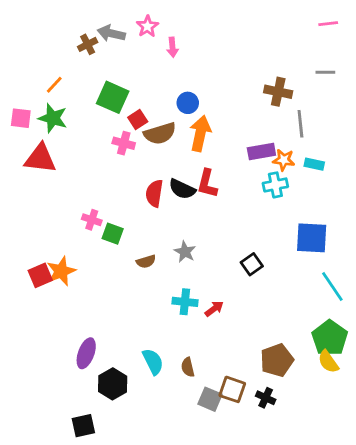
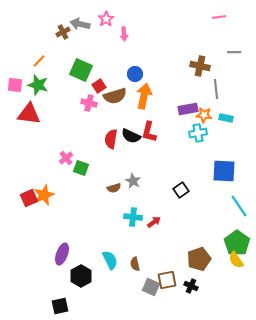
pink line: (328, 24) -> (219, 17), moved
pink cross: (92, 220) -> (66, 158), turned 32
brown semicircle: (146, 261) -> (114, 188), moved
brown square: (232, 389) -> (167, 280), turned -30

